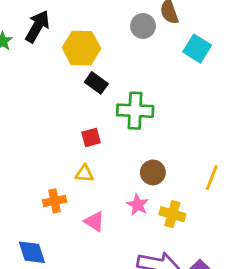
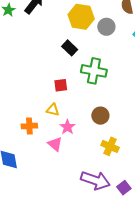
gray circle: (143, 26) -> (106, 27), moved
yellow hexagon: (81, 48) -> (81, 17), moved
pink star: (138, 205) -> (67, 127), moved

